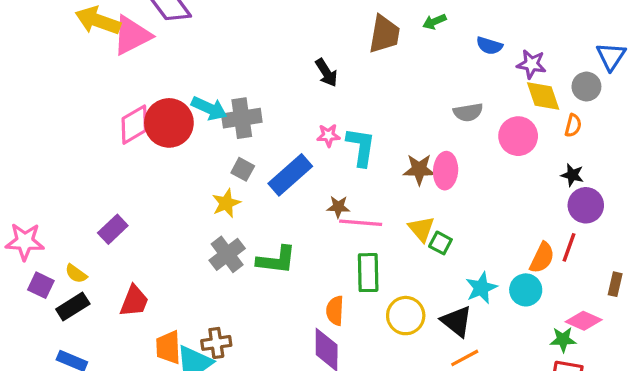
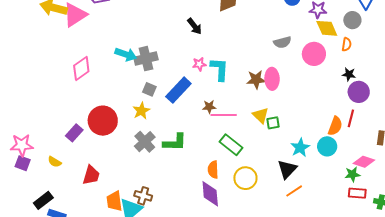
red circle: (169, 123) -> (103, 121), moved
green square: (440, 243) -> (273, 123), turned -32
green rectangle: (368, 273) -> (231, 145), turned -45
purple square: (41, 285) -> (23, 163), moved
black rectangle: (73, 306) -> (43, 200), moved
yellow circle: (406, 316) -> (245, 178), moved
black triangle: (457, 321) -> (287, 169), turned 40
brown cross: (216, 343) -> (143, 196), turned 30

